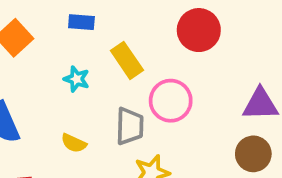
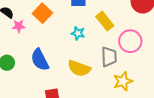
yellow semicircle: (74, 143) -> (79, 68), size x1.6

